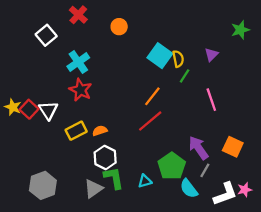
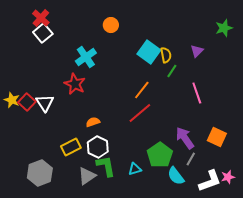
red cross: (78, 15) -> (41, 18), moved
cyan cross: (78, 62) -> (86, 57), moved
yellow rectangle: (76, 131) -> (71, 147), moved

